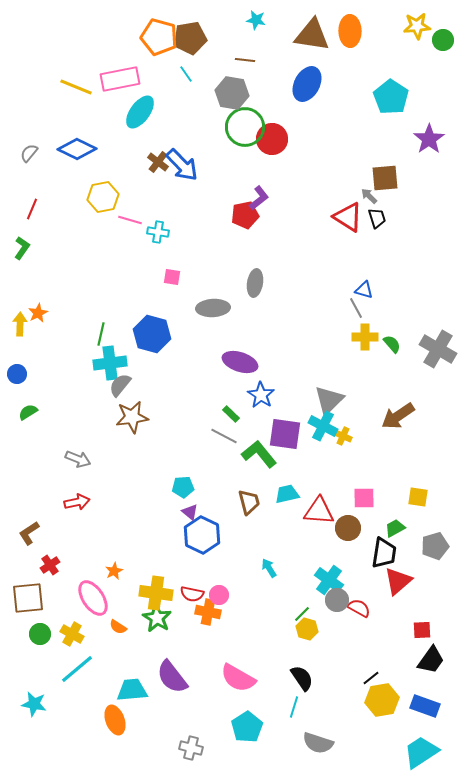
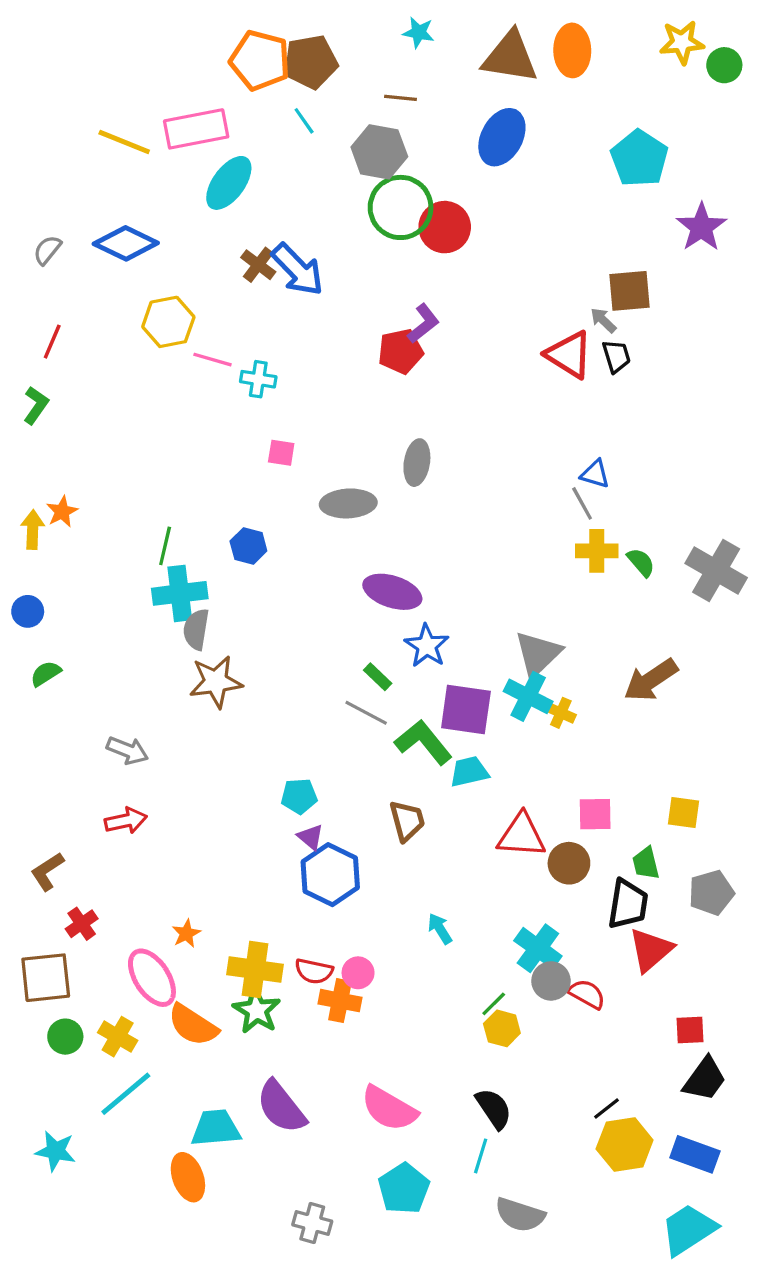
blue hexagon: (152, 334) -> (248, 546), size x0.6
gray semicircle: (120, 385) -> (196, 629), turned -30
cyan trapezoid: (287, 494) -> (469, 772), moved
green trapezoid: (395, 528) -> (646, 863), turned -75
orange semicircle: (118, 627) -> (193, 1025), size x1.8

